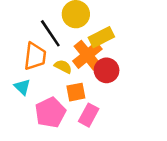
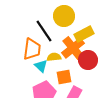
yellow semicircle: (63, 67) -> (54, 57), turned -32
cyan triangle: (22, 87) -> (41, 66), moved

